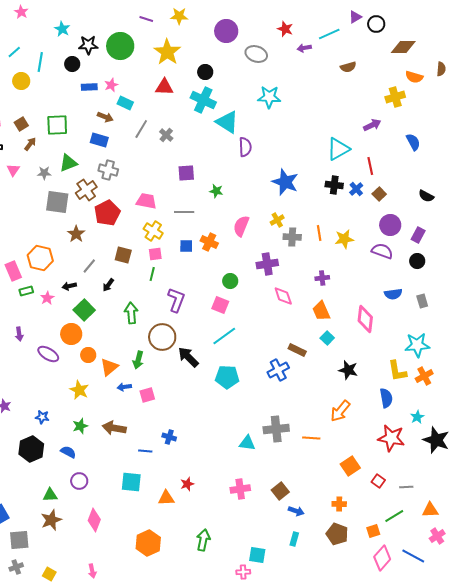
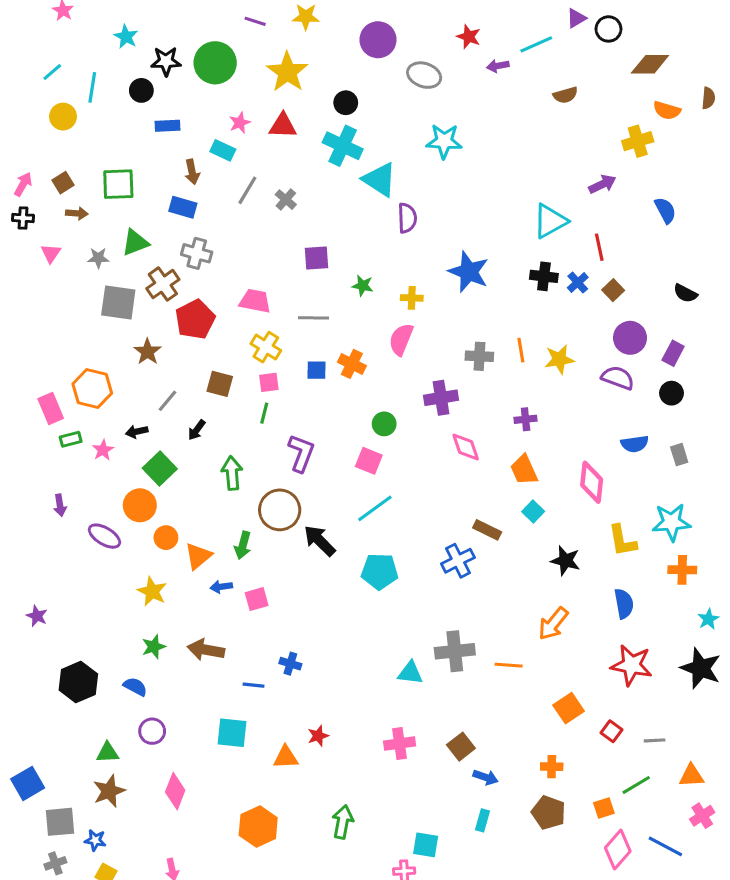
pink star: (111, 85) -> (240, 123), moved
brown arrow: (105, 117) -> (192, 172), turned 56
brown arrow: (30, 144) -> (77, 213), turned 56
yellow cross: (277, 220) -> (412, 298), moved, turned 32
yellow L-shape: (397, 371) -> (622, 541), moved
orange cross: (424, 376) -> (682, 570), turned 30
blue star: (42, 417) -> (95, 840), moved
cyan star: (417, 417) -> (708, 619), moved

